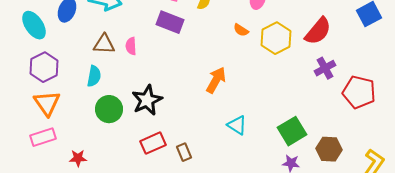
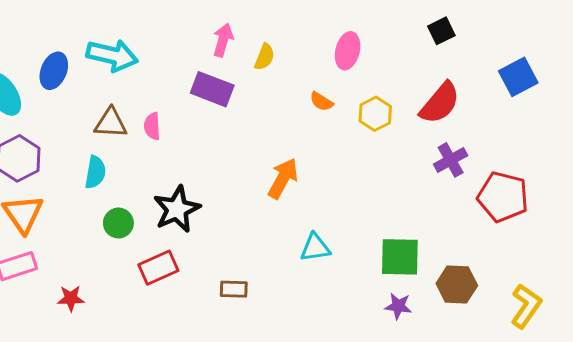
yellow hexagon: (276, 38) -> (375, 114), size x0.7
green circle: (109, 109) -> (118, 223), size x0.7
cyan triangle: (237, 125) -> (315, 248), turned -40
green square: (292, 131) -> (400, 257), turned 32
red rectangle: (153, 143) -> (158, 268), moved
brown rectangle: (184, 152) -> (234, 289), turned -66

